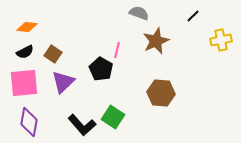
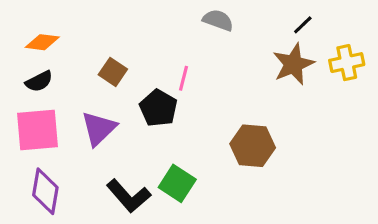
brown star: (156, 41) -> (293, 64), moved
brown square: (53, 54) -> (113, 72), moved

